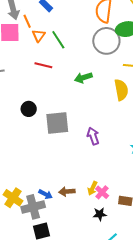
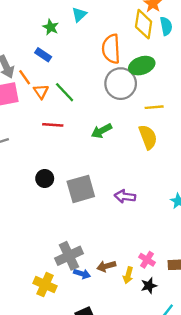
purple arrow: (93, 136) -> (125, 196), turned -54
yellow arrow: (92, 188) -> (128, 275), moved
gray cross: (33, 207) -> (69, 256), moved

